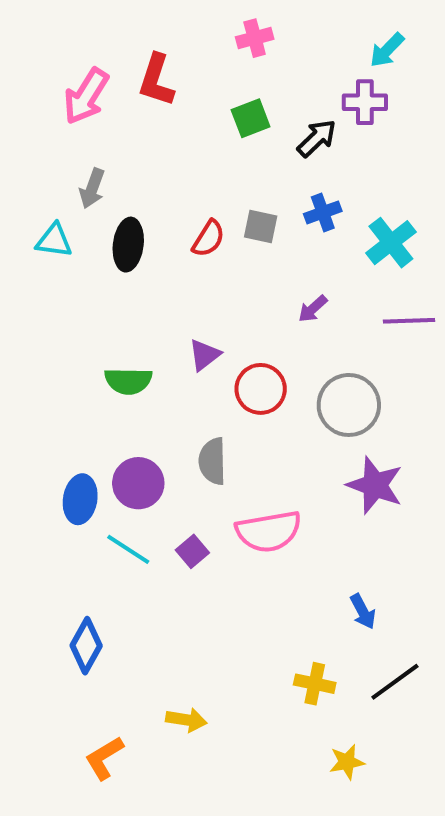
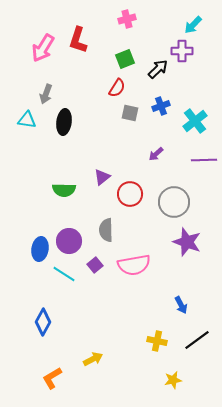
red semicircle: (208, 239) -> (117, 88), moved
purple square: (192, 551) -> (95, 265), moved
yellow arrow: (186, 720) -> (93, 359), turned -36

